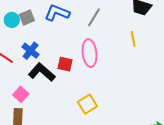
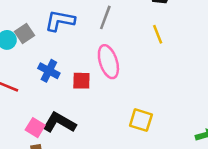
blue cross: (31, 51) -> (49, 71), moved
black L-shape: (42, 72) -> (59, 123), moved
yellow square: (87, 104) -> (141, 120), moved, turned -30

